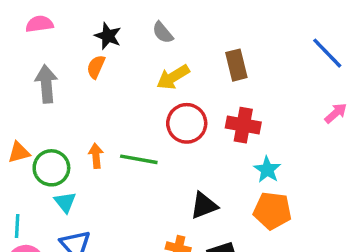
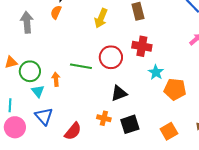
yellow arrow: (173, 77) -> (101, 18), turned -36
red circle: (187, 123) -> (111, 57), moved
orange arrow: (96, 156) -> (56, 79), moved
orange pentagon: (272, 211) -> (175, 89), moved

